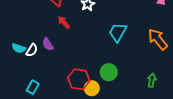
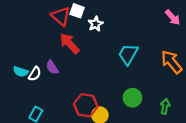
red arrow: (64, 22) -> (69, 43), size x1.5
green circle: (109, 72) -> (132, 98), moved

